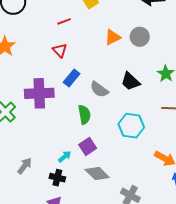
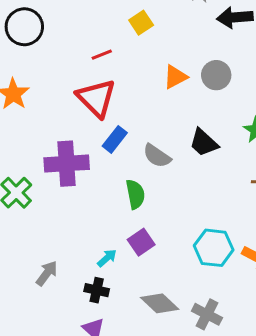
red triangle: (60, 50) -> (96, 98), size x1.8
cyan hexagon: (131, 126) -> (214, 248), moved
gray diamond: (97, 173) -> (160, 303), moved

